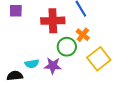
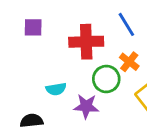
cyan semicircle: (32, 64) -> (56, 89), moved

